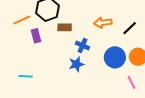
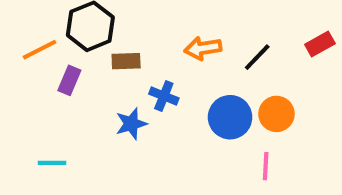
purple rectangle: (36, 36) -> (69, 80), turned 40
blue star: (76, 64) -> (131, 124), moved
pink line: (131, 82) -> (266, 166), turned 32

